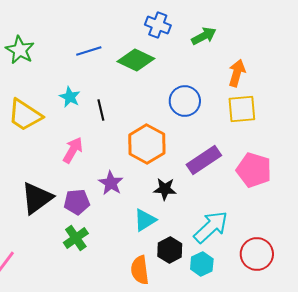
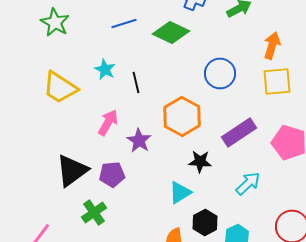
purple star: (111, 183) -> (139, 140), moved
cyan arrow: (211, 227) -> (248, 184), moved, size x0.7
green cross: (76, 238) -> (94, 212), moved

